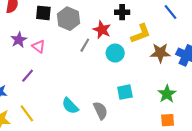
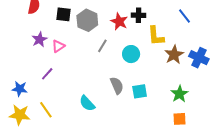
red star: (102, 30) -> (119, 22), moved
yellow L-shape: (141, 34) -> (156, 36), turned 105
pink triangle: (39, 46) -> (58, 46), turned 48
brown star: (160, 53) -> (174, 55), turned -30
gray semicircle: (100, 111) -> (117, 85), moved

